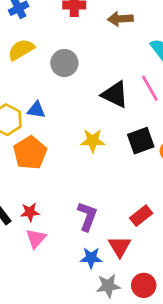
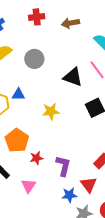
yellow star: (93, 141) -> (51, 111), moved
orange pentagon: (30, 153) -> (17, 140), moved
red star: (30, 212) -> (36, 158), moved

